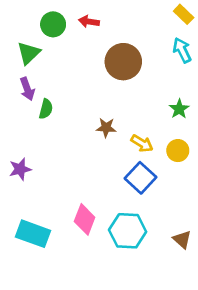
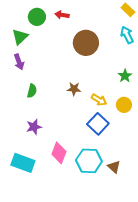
green semicircle: (46, 109) -> (32, 91), moved
purple star: (20, 169) -> (34, 127), moved
brown triangle: (182, 239) -> (114, 167), moved

